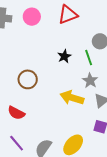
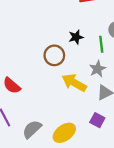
brown circle: (28, 79) -> (54, 55), moved

